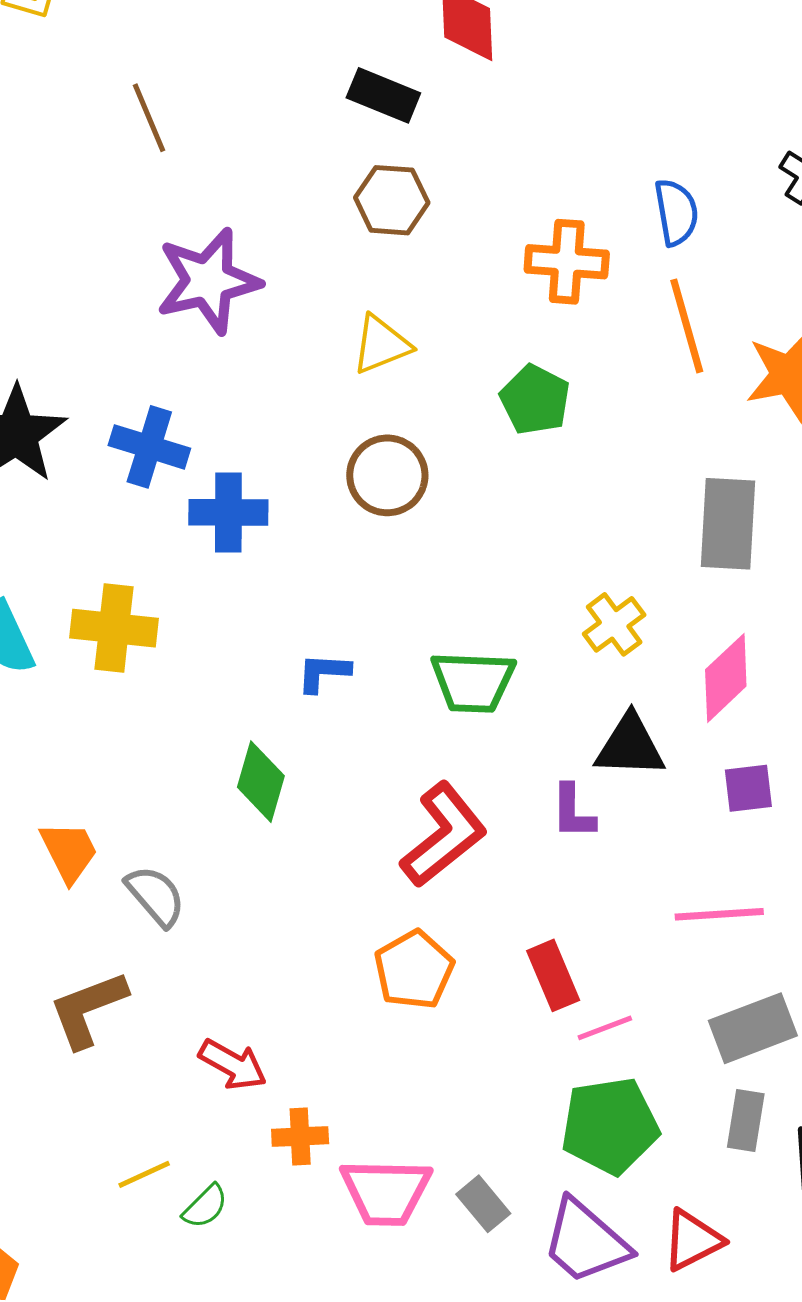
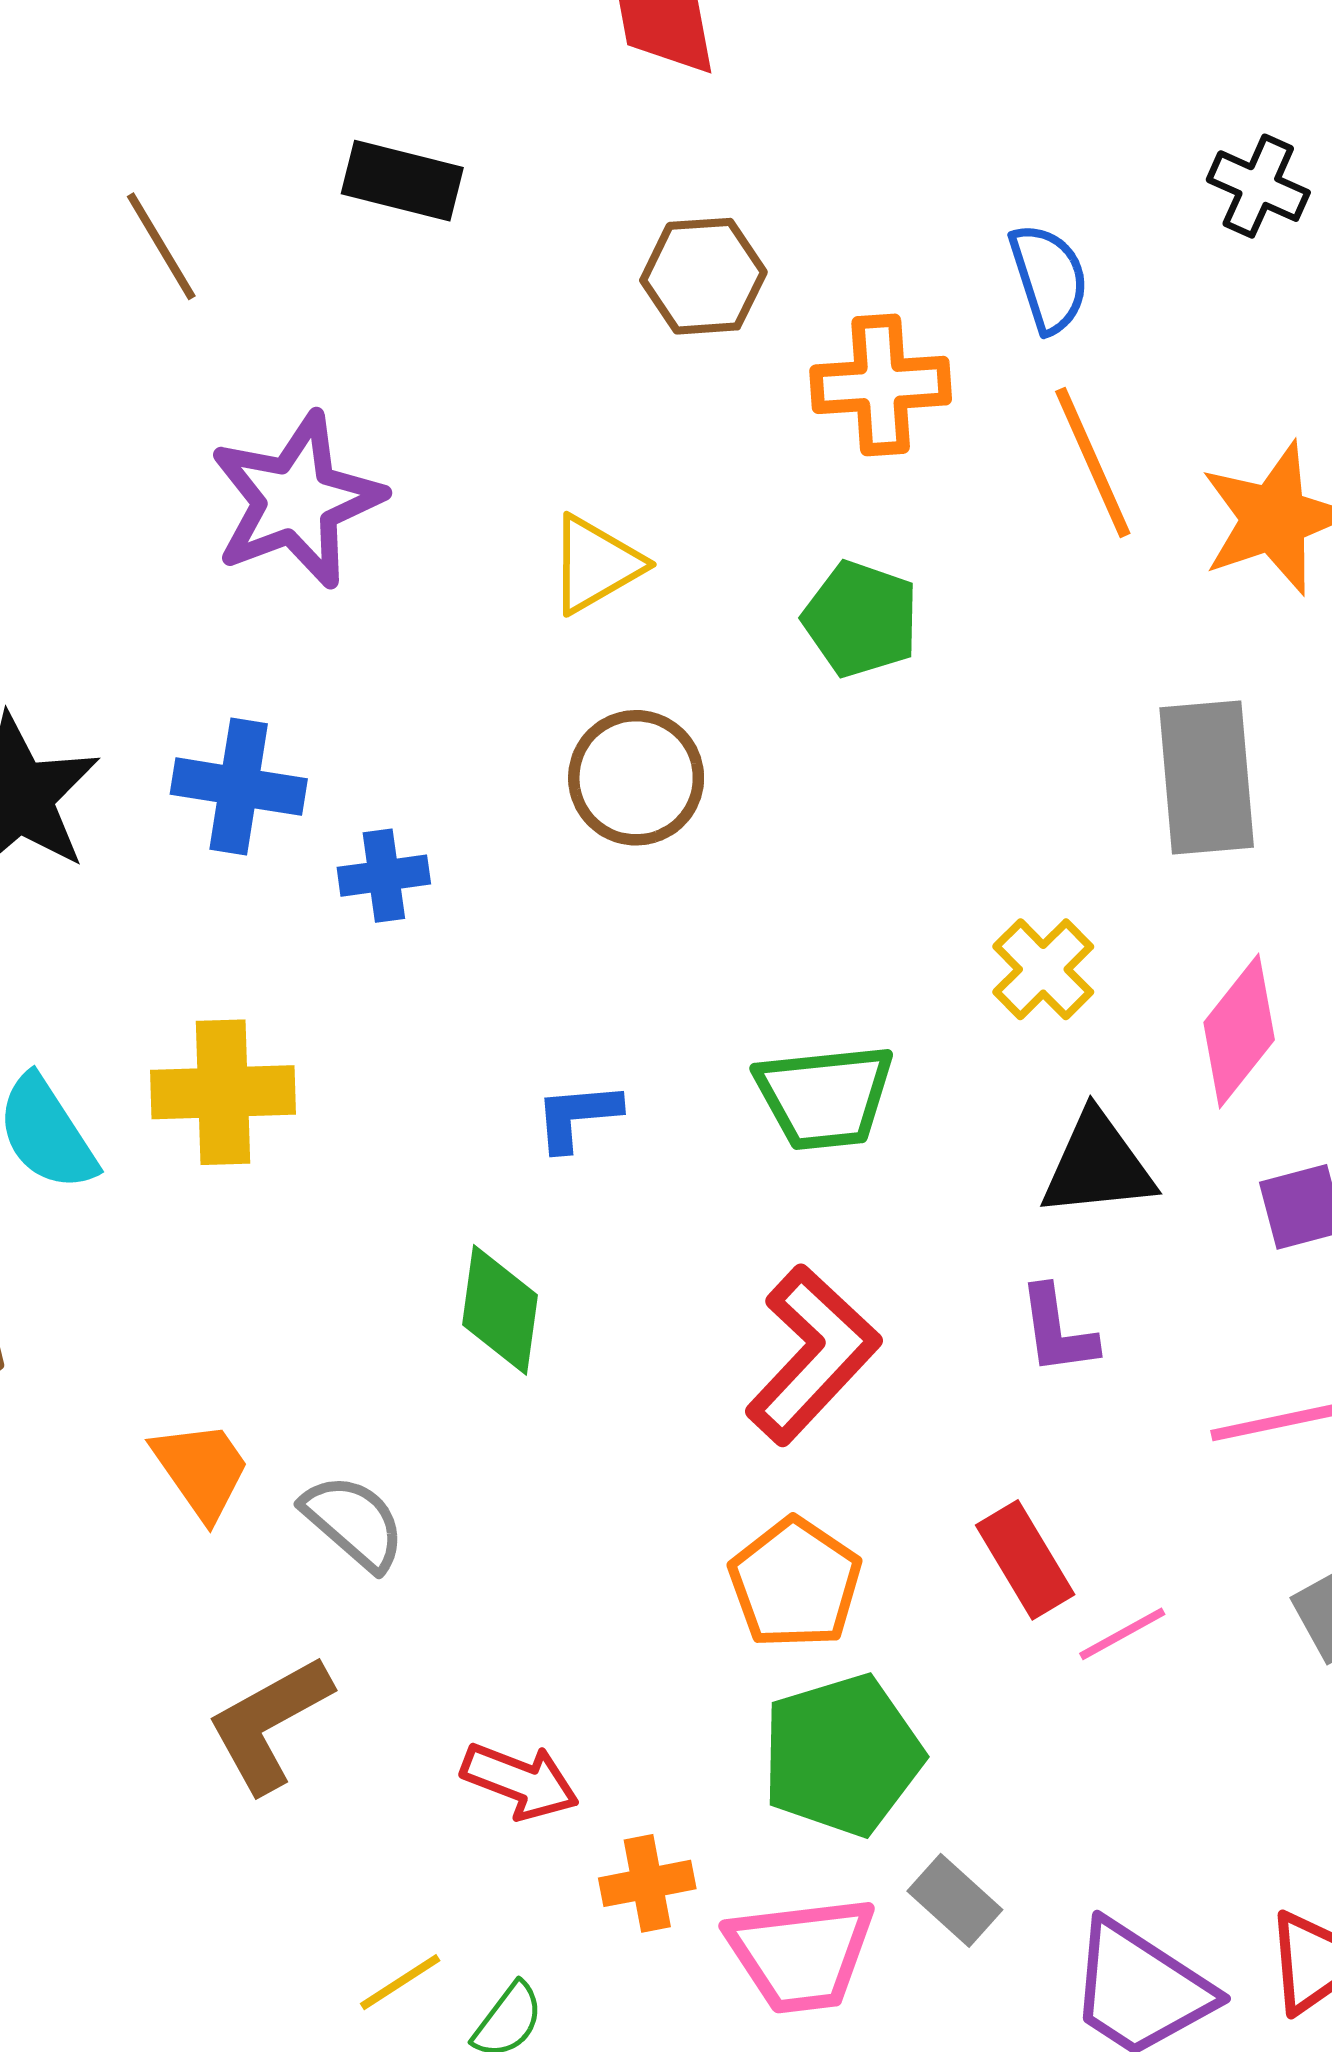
black rectangle: (383, 95) -> (402, 181), moved
brown hexagon: (392, 200) -> (703, 276), moved
blue cross: (228, 512) -> (384, 876), size x0.7
purple L-shape: (573, 812) -> (1057, 1330), moved
green pentagon: (610, 1126) -> (842, 1755), moved
gray rectangle: (483, 1204) -> (955, 1900), moved

